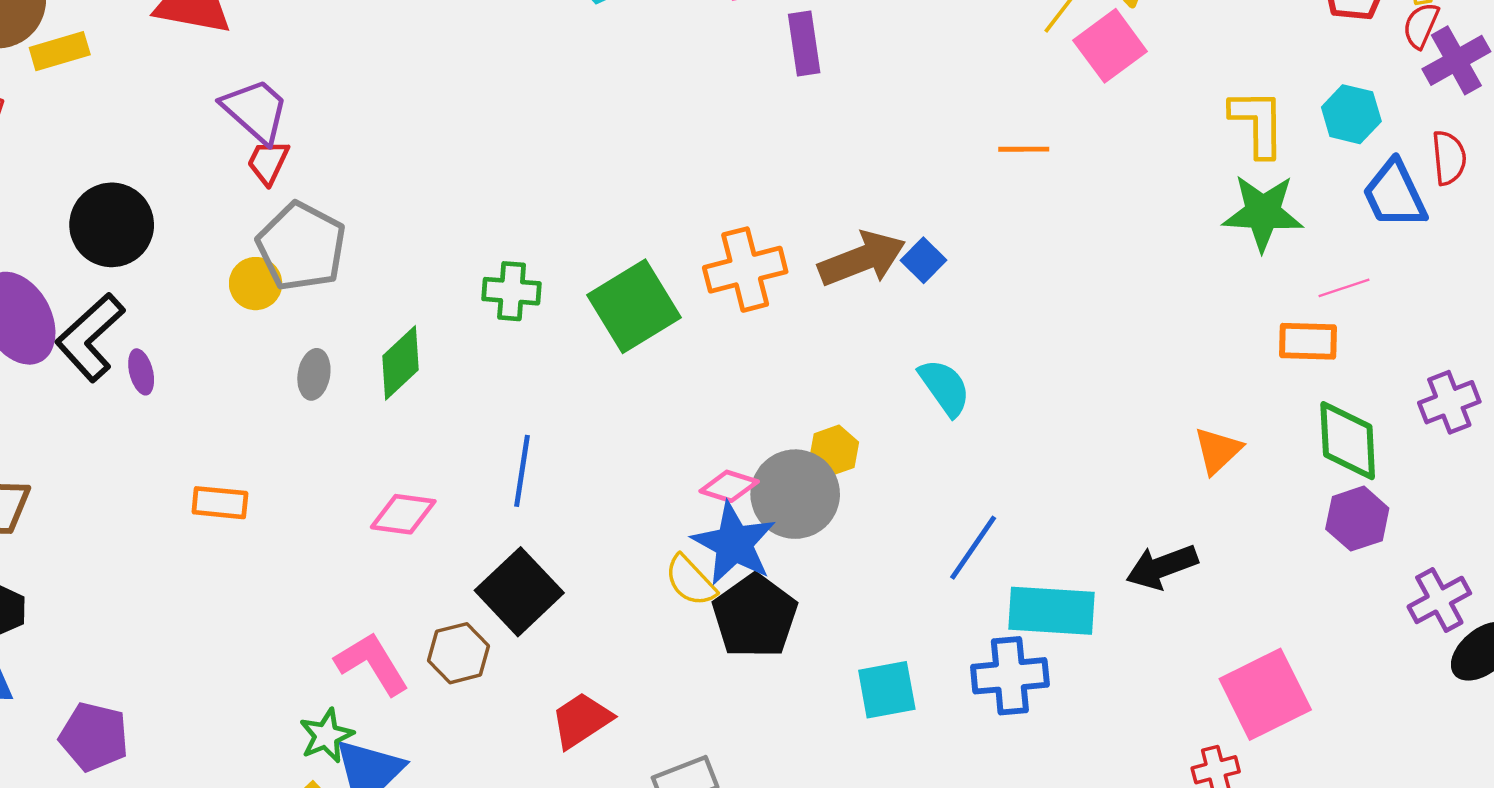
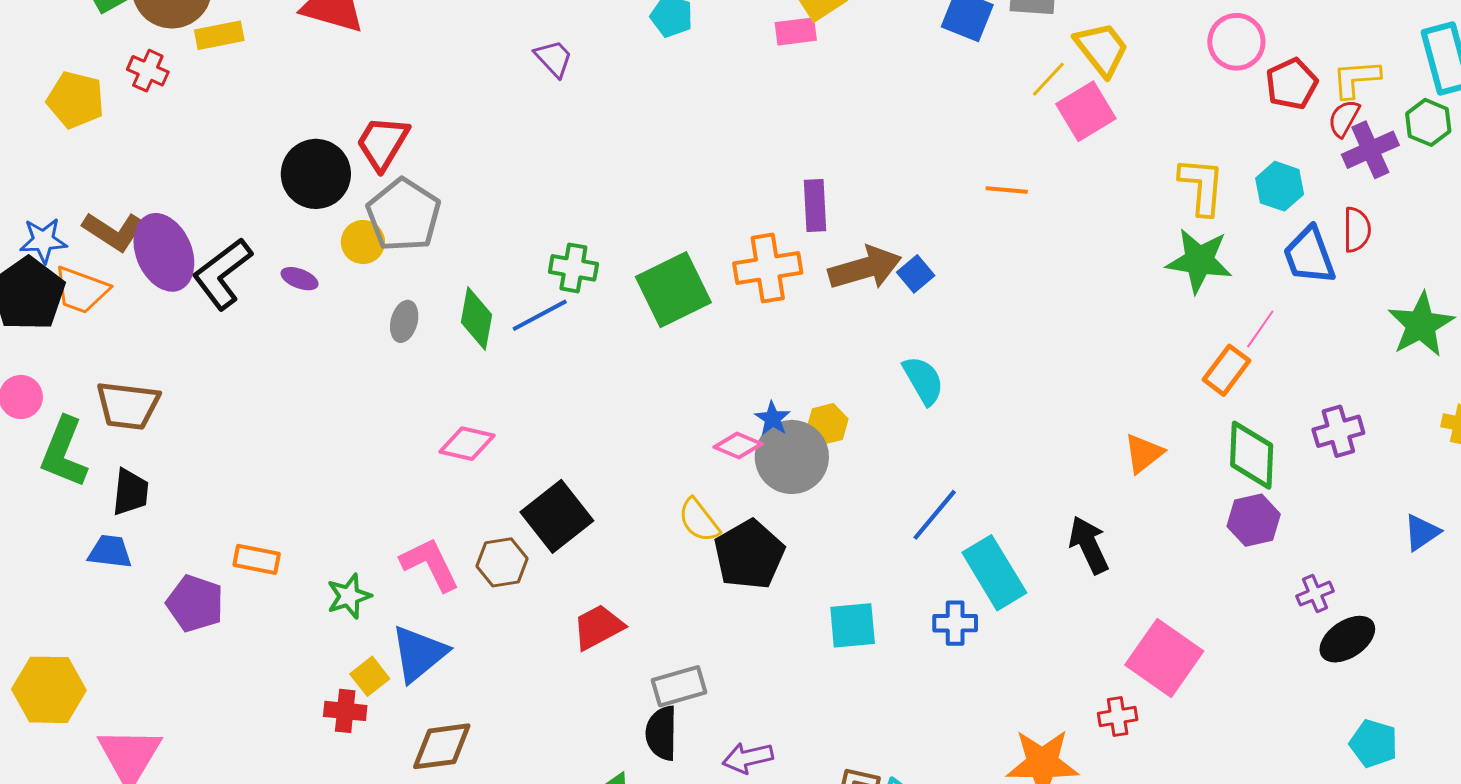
purple rectangle: (804, 43) -> (815, 206), moved
purple trapezoid: (256, 111) -> (554, 58), moved, size x0.7
red trapezoid: (268, 162) -> (383, 143), size x1.5
black circle: (112, 225) -> (316, 174), moved
pink line: (1344, 288) -> (1260, 329), turned -42
orange rectangle: (1308, 341) -> (1226, 370), turned -60
green diamond: (401, 363) -> (476, 319), turned -42
purple ellipse: (141, 372) -> (299, 279), moved, turned -60
blue line: (522, 471) -> (540, 315), moved, turned 48
orange rectangle: (220, 503) -> (257, 559), moved
blue star: (734, 543) -> (773, 419), moved, size x0.5
black arrow: (1162, 567) -> (1089, 545), turned 80
purple cross: (1439, 600) -> (1315, 594), size x0.7
cyan rectangle: (1052, 611) -> (994, 573), turned 50
blue cross: (1010, 676) -> (955, 623), size x0.7
pink square: (1265, 694) -> (1164, 658), turned -34
green star: (326, 736) -> (349, 596), moved

